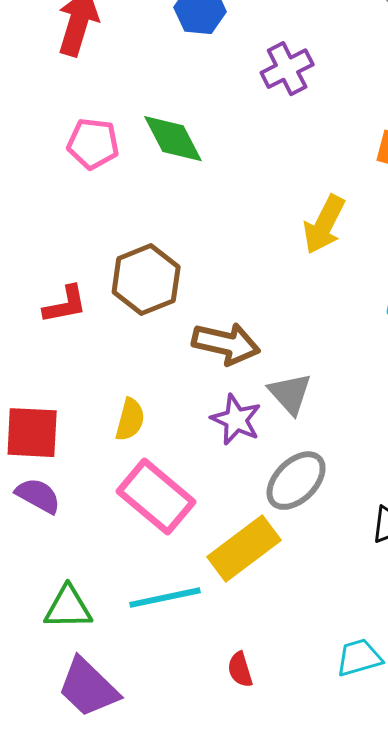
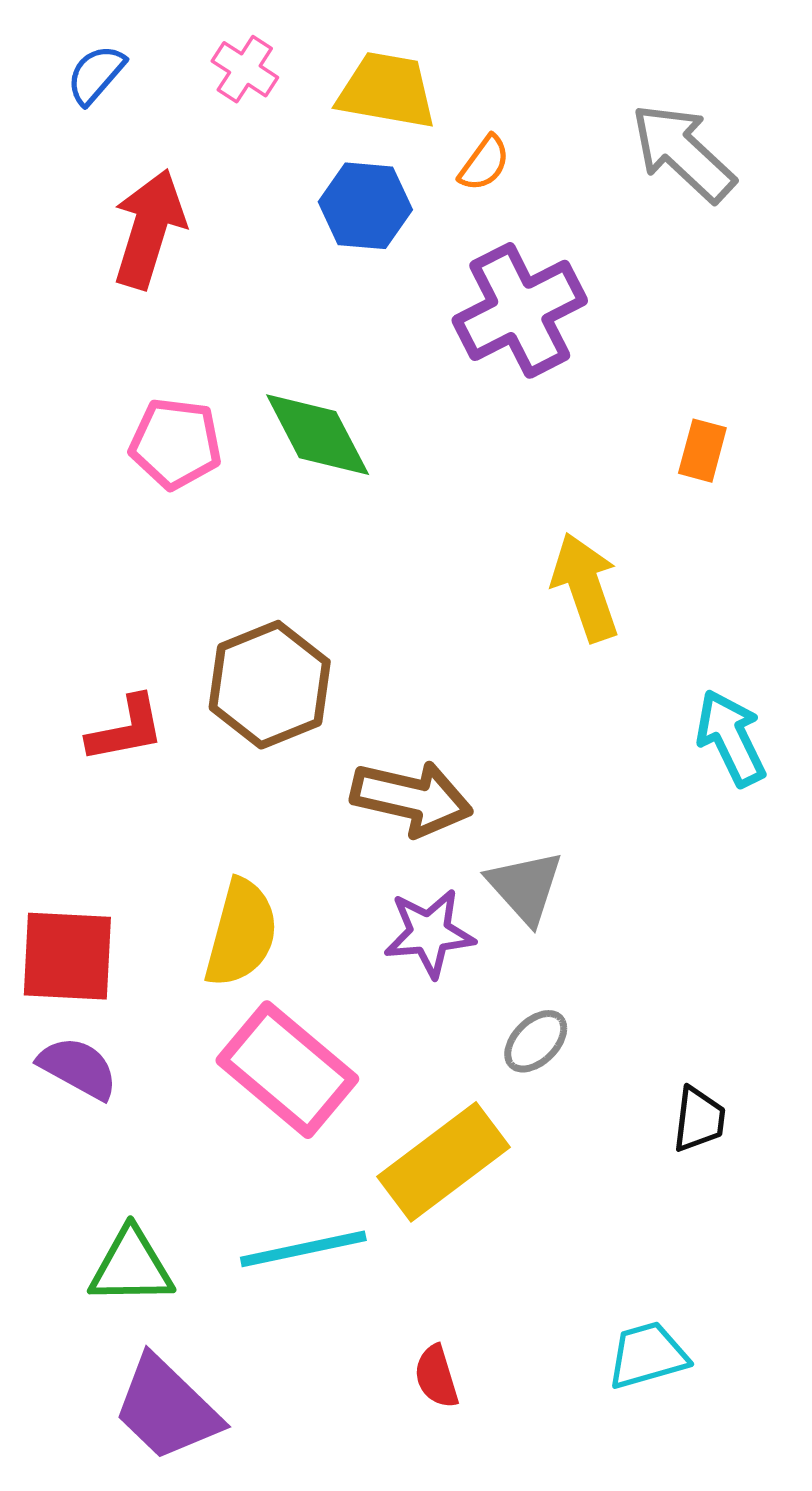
purple cross: (287, 69) -> (520, 310), size x1.4
yellow arrow: (324, 225) -> (585, 587), turned 134
yellow semicircle: (130, 420) -> (241, 933), size x1.4
purple star: (236, 420) -> (429, 933), turned -30
gray ellipse: (296, 481) -> (536, 1041), size x0.6

